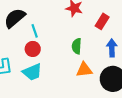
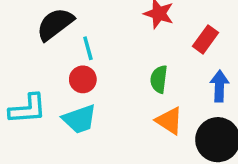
orange triangle: (84, 70) -> (169, 121), turned 36

